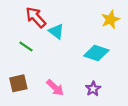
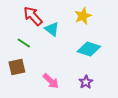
yellow star: (110, 19) -> (83, 16), moved
brown square: (18, 83) -> (17, 67), moved

